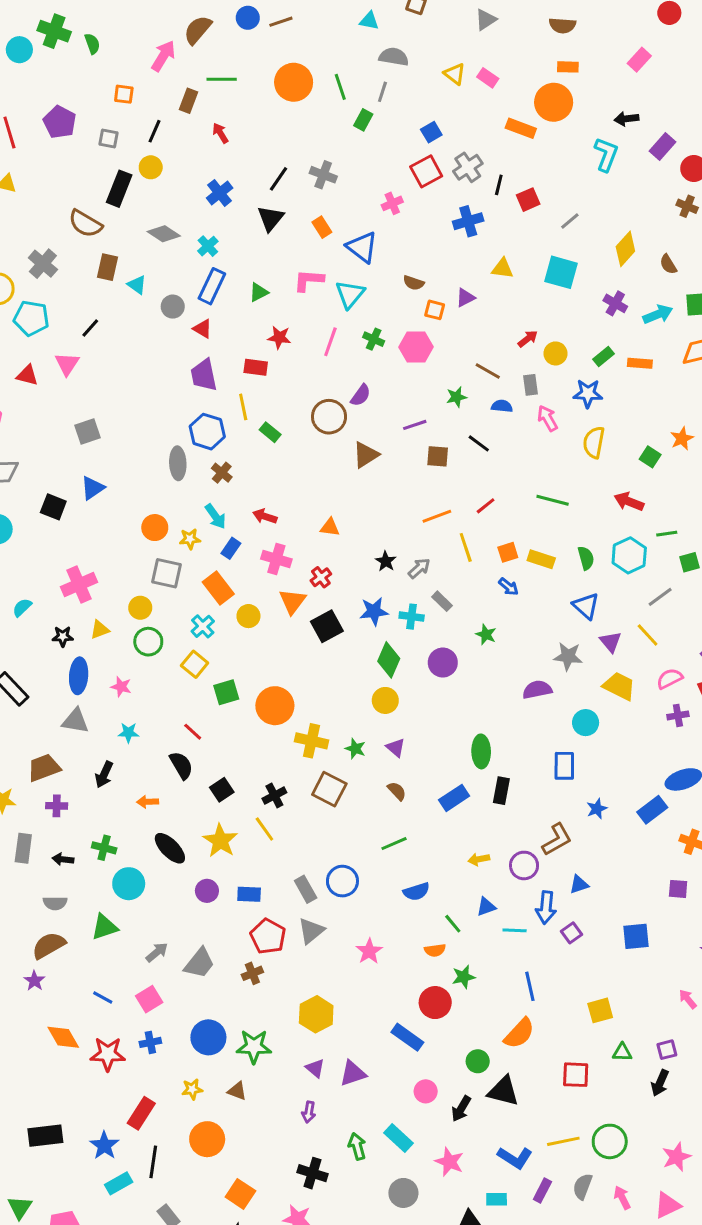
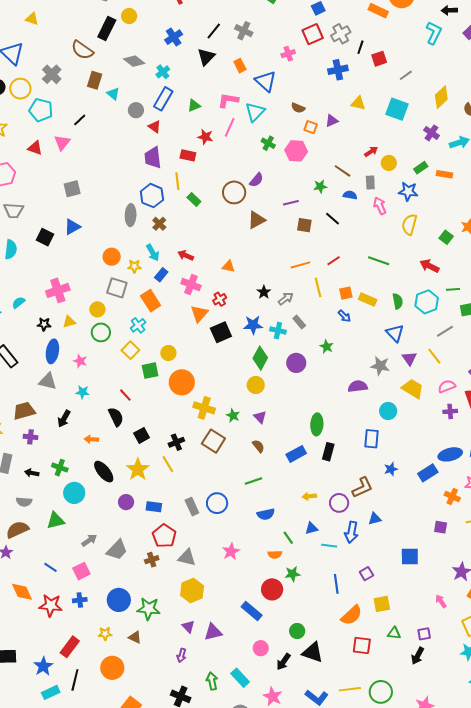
pink line: (330, 342) -> (230, 127), moved
yellow circle: (248, 616) -> (168, 353), moved
gray triangle: (311, 931) -> (187, 557), moved, turned 48
purple square: (572, 933) -> (366, 574), moved
orange semicircle: (519, 1033) -> (352, 615), moved

